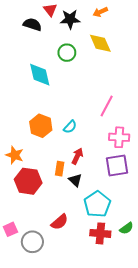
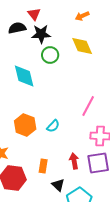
black star: (70, 19) -> (41, 34), moved
black semicircle: (32, 24) -> (17, 28), turned -30
red arrow: (77, 156) -> (74, 161), moved, turned -35
black triangle: (75, 180) -> (58, 185), moved

